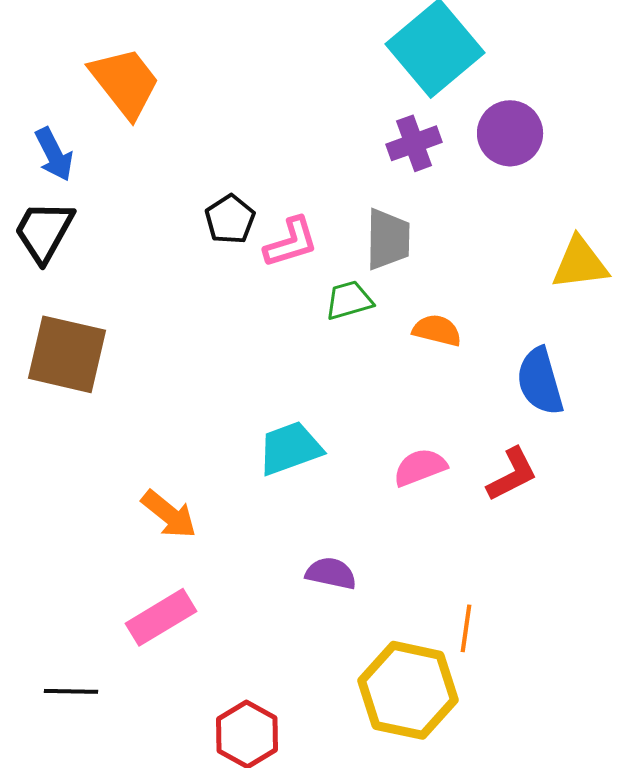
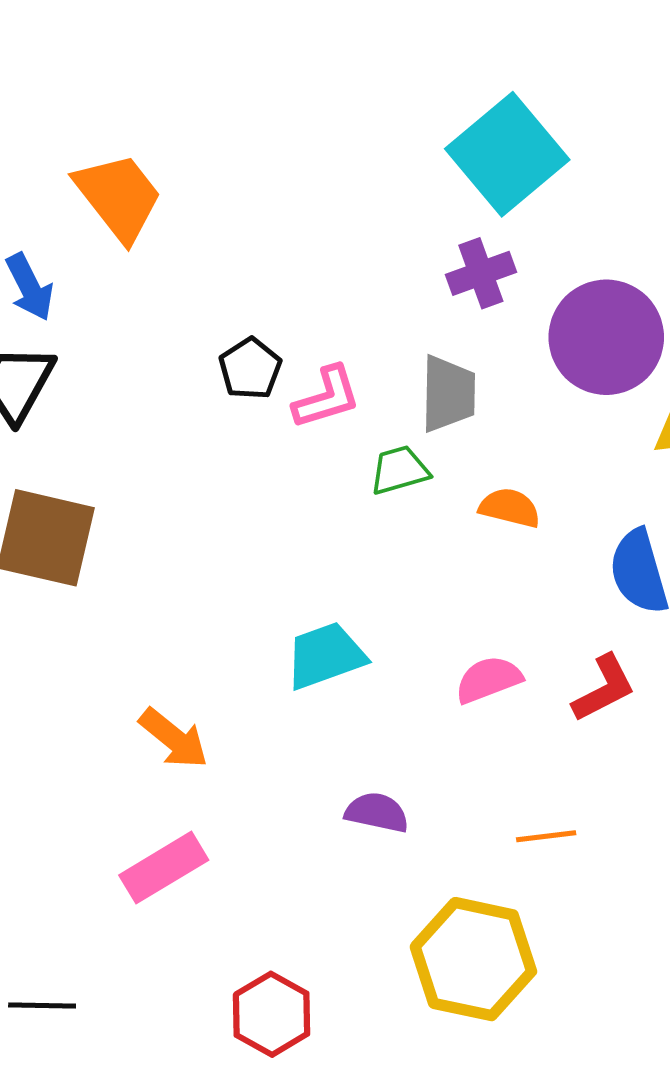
purple circle: (510, 133) -> (606, 337), moved, size x1.4
orange line: (466, 628) -> (546, 836), moved, turned 75
black line: (71, 691) -> (42, 1005), moved

